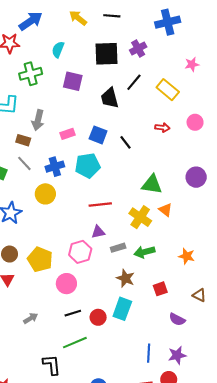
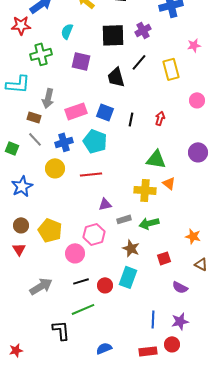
yellow rectangle: (168, 90) -> (171, 69), turned 35
red arrow: (162, 128) -> (160, 118), moved, turned -80
pink rectangle: (68, 134) -> (76, 111), size x1.5
black line: (125, 142) -> (131, 119), turned 48
cyan pentagon: (88, 165) -> (95, 141), turned 30
red line: (100, 204) -> (91, 174), moved
yellow cross: (140, 217) -> (145, 190), turned -30
pink hexagon: (80, 252) -> (94, 234), moved
orange star: (187, 256) -> (193, 236), moved
gray arrow: (31, 318) -> (41, 286), size x1.6

